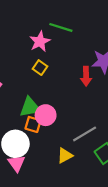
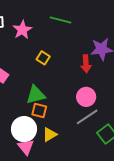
pink star: (40, 42) -> (22, 30), moved
pink circle: (46, 115) -> (86, 97), moved
yellow triangle: (65, 156) -> (50, 135), moved

